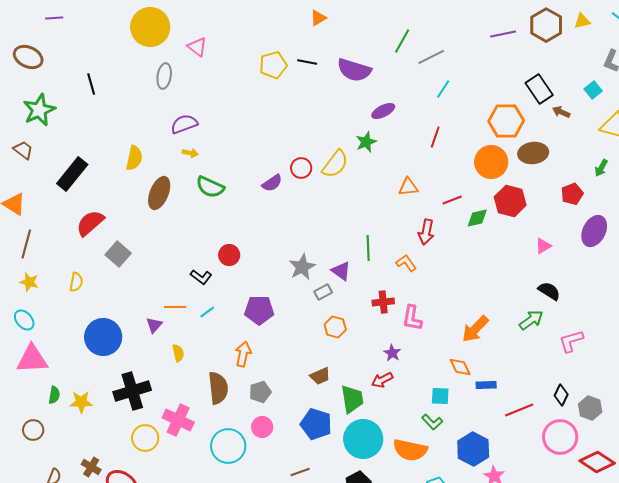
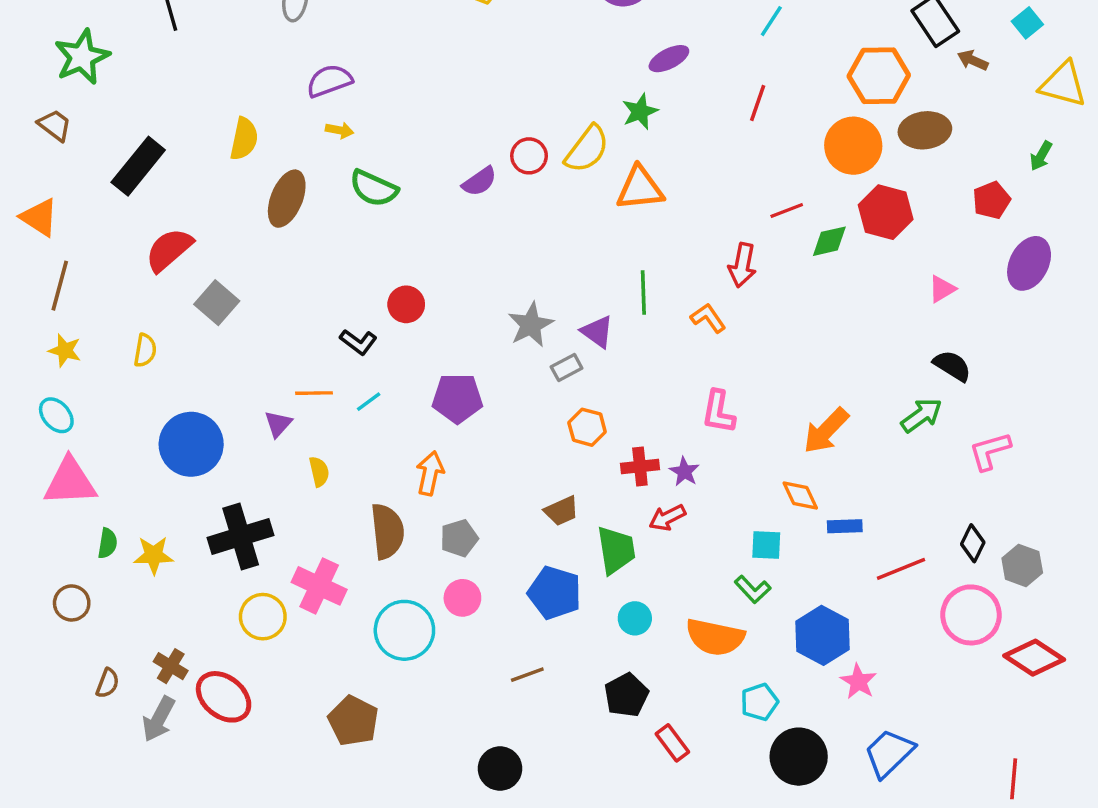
orange triangle: (408, 187) -> (640, 188), moved, size x1.4
red cross: (383, 302) -> (640, 466), moved
cyan circle: (363, 439) -> (635, 618), size x0.5

